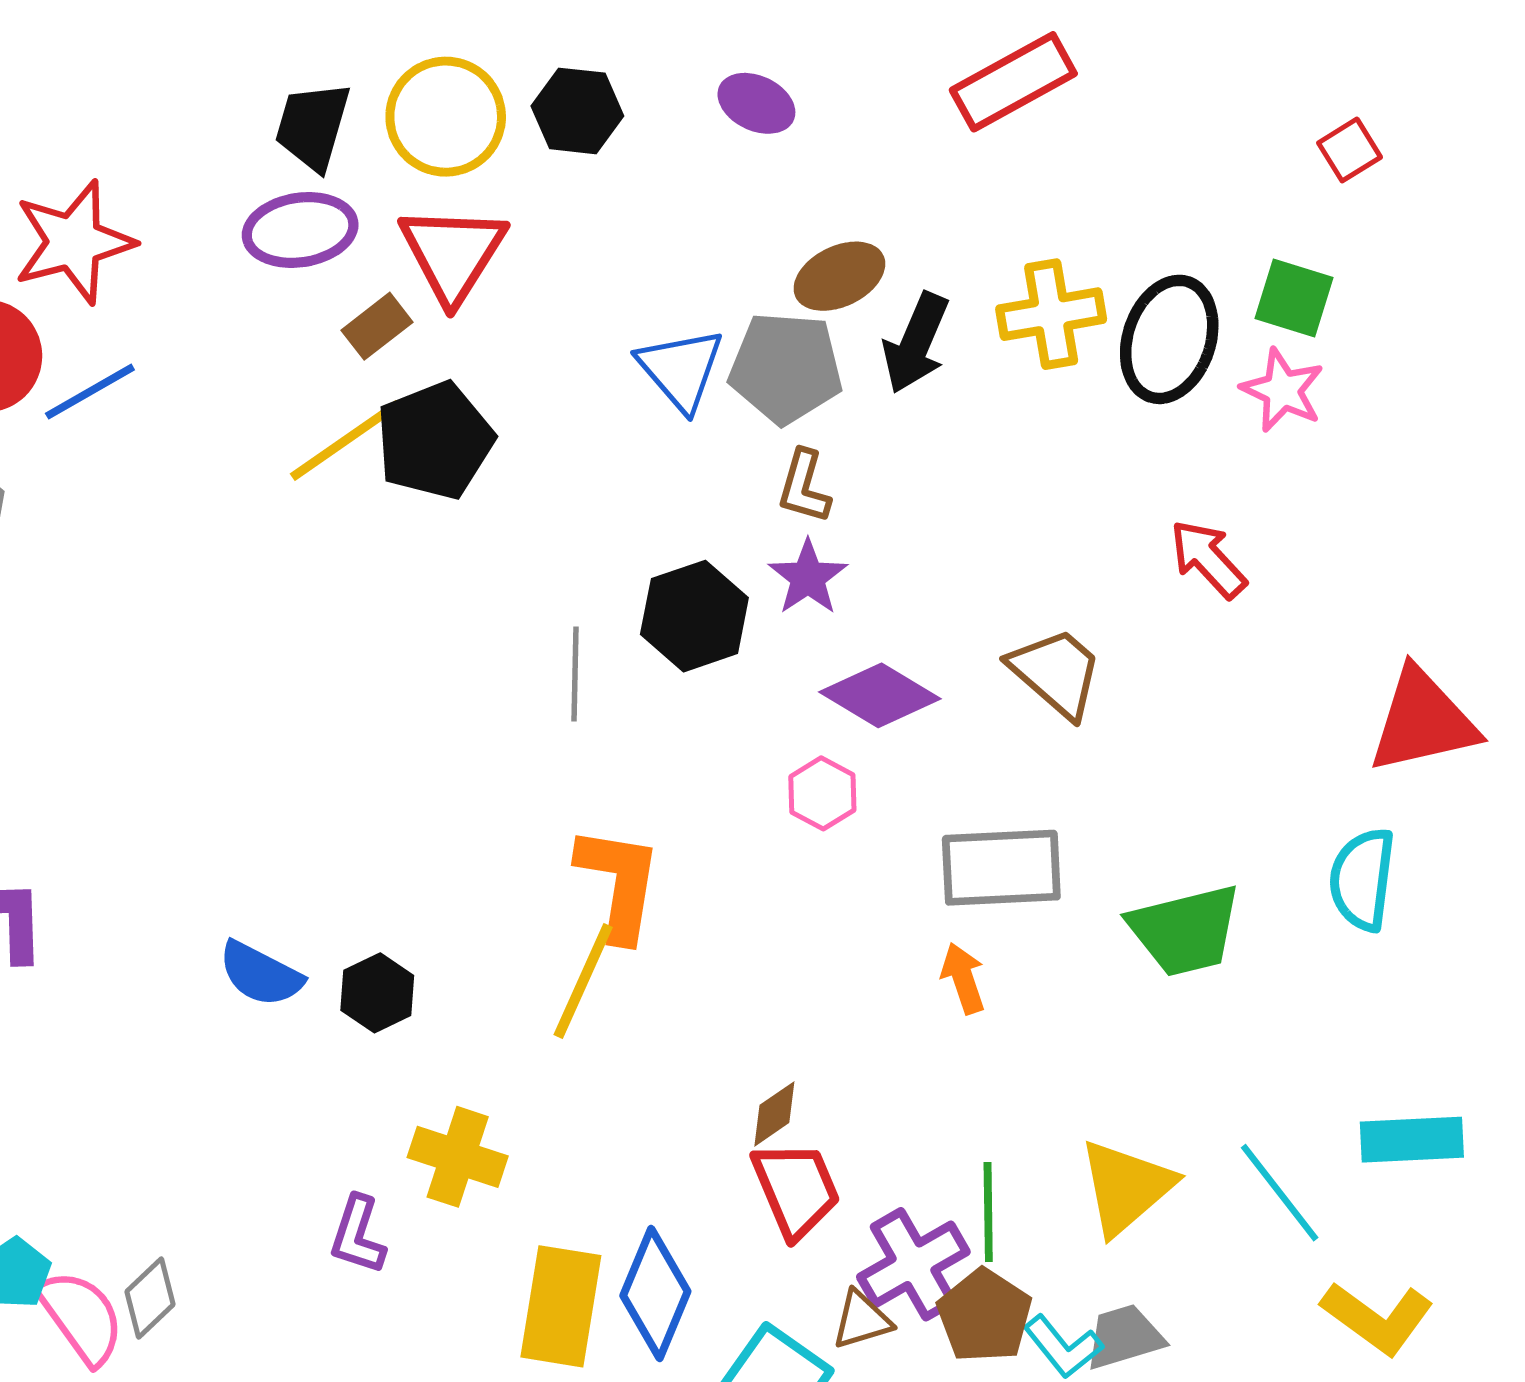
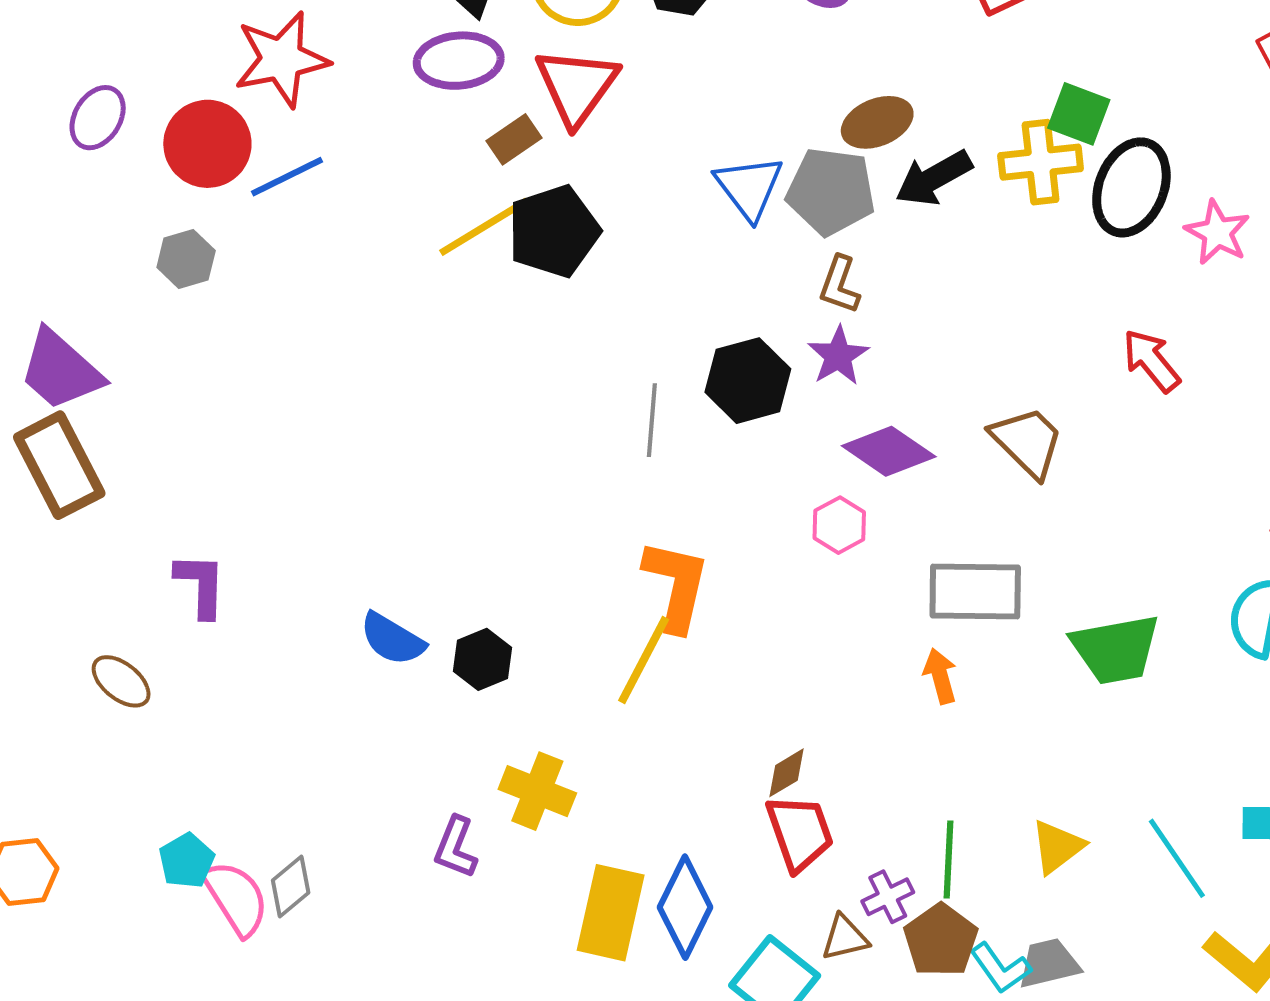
green square: (1294, 298) -> (1079, 114), moved
black arrow: (916, 343) -> (934, 178), turned 34
yellow triangle: (1126, 1187) -> (1057, 847), size x0.7
purple cross: (913, 1264) -> (888, 897), size x0.6

